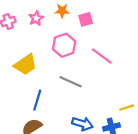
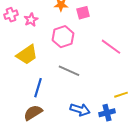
pink star: (36, 18) -> (31, 20), moved
pink line: (102, 56) -> (111, 47), moved

